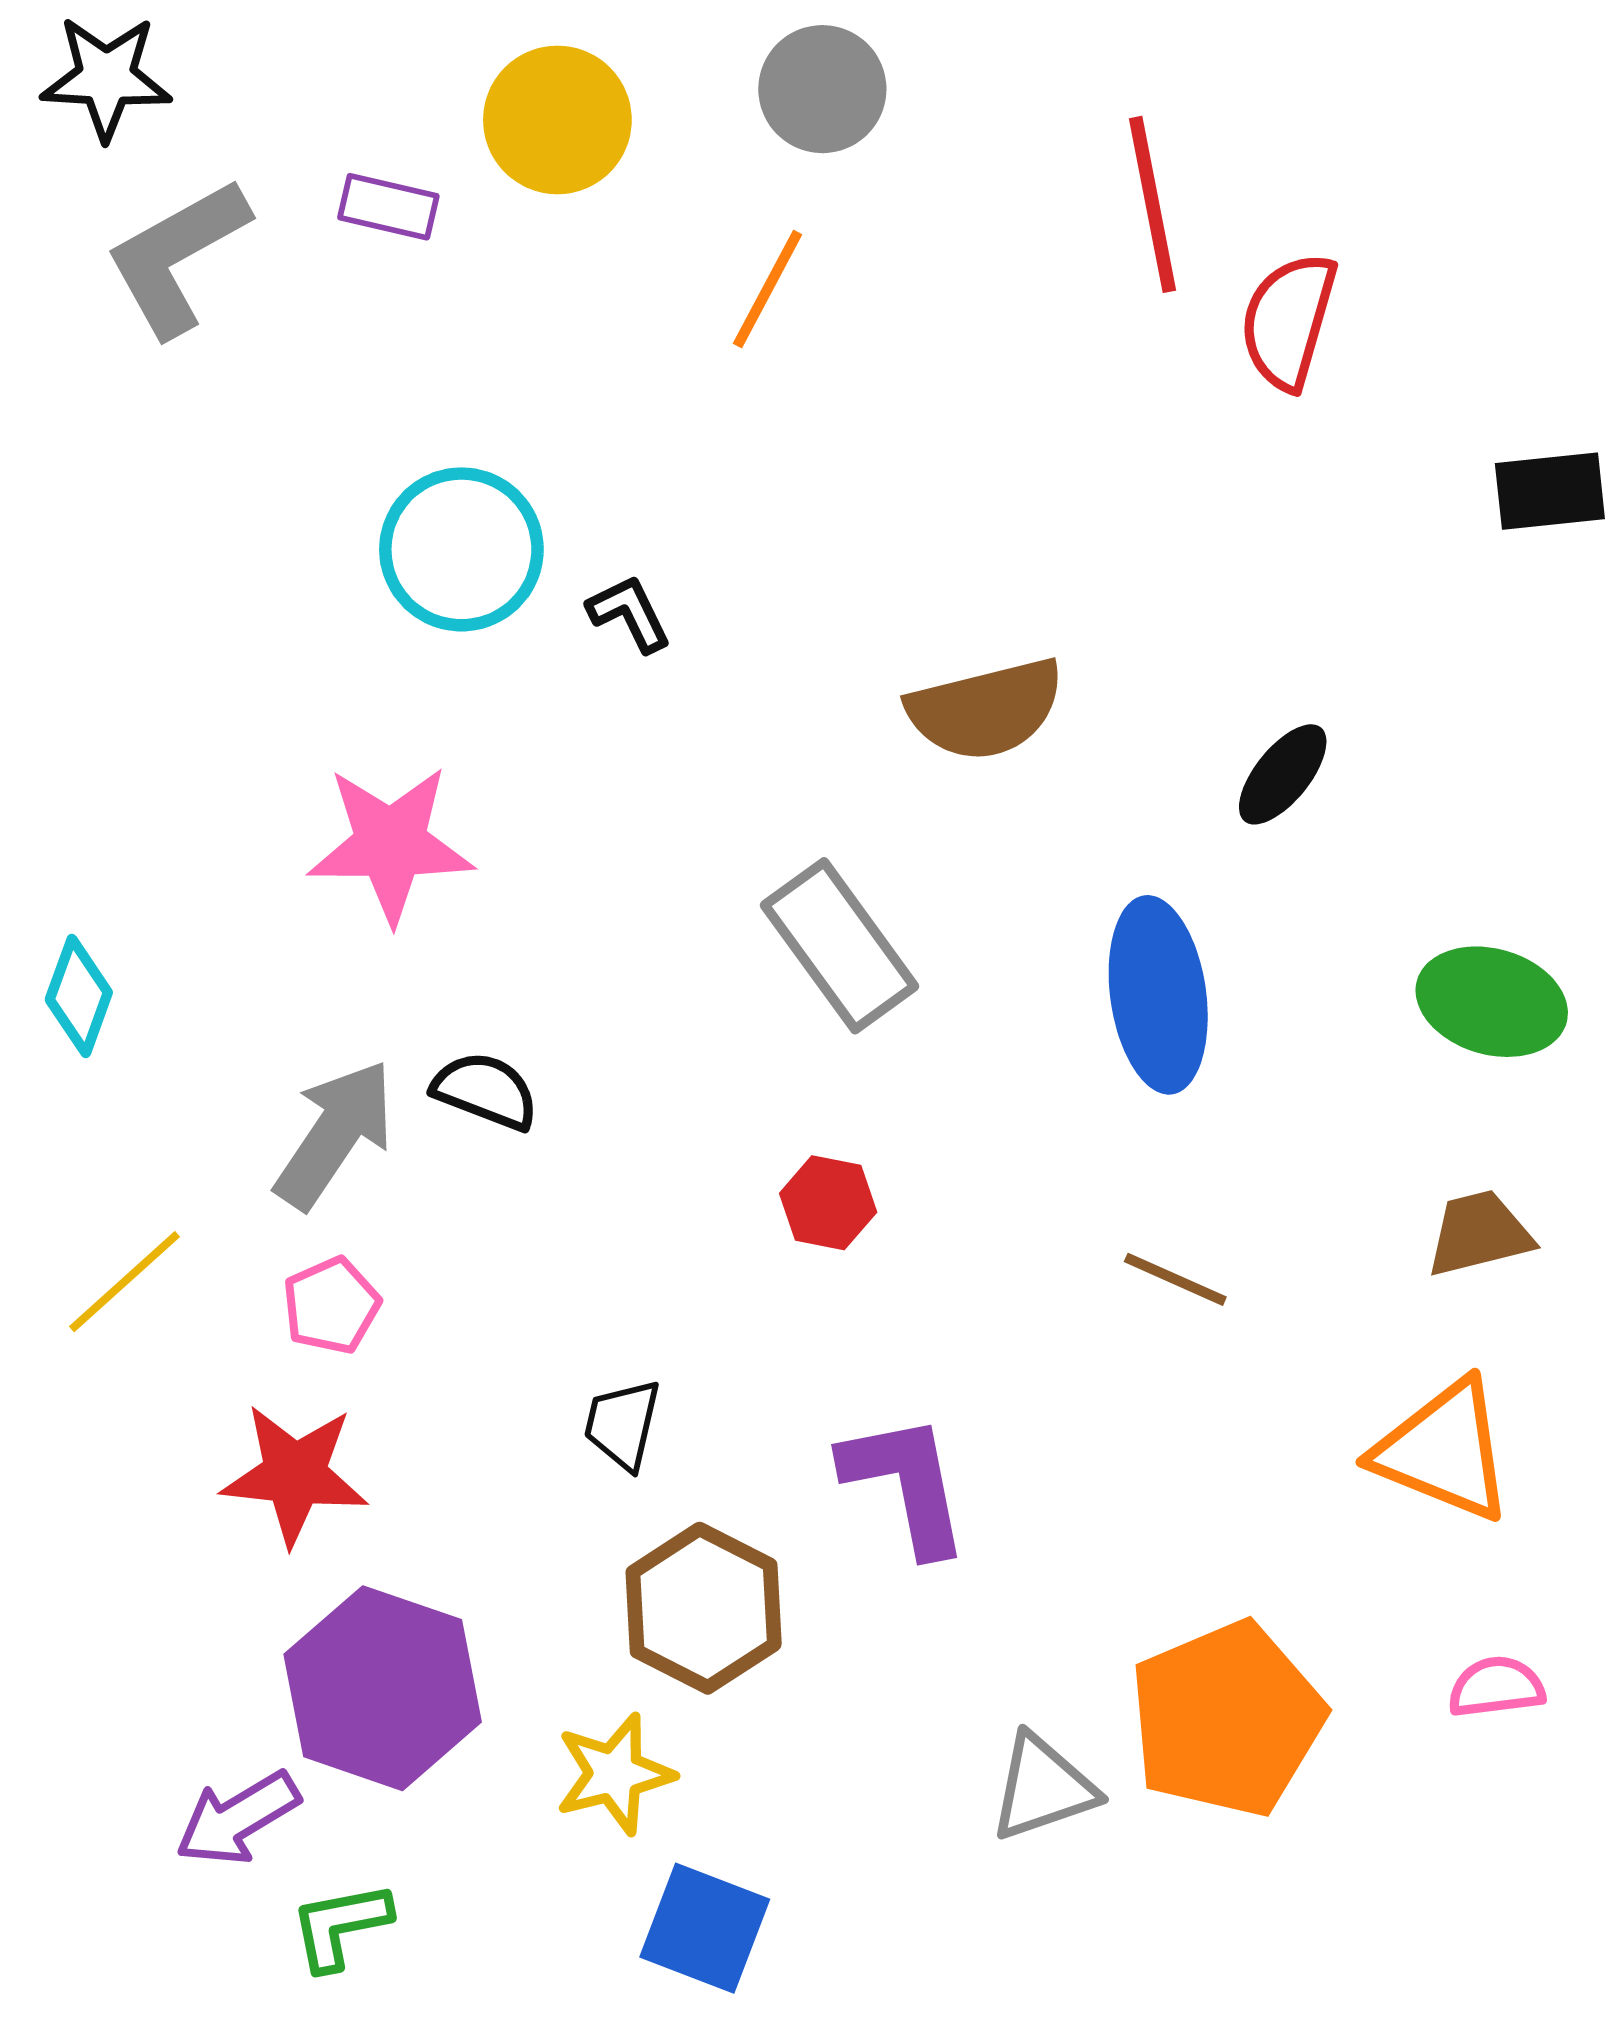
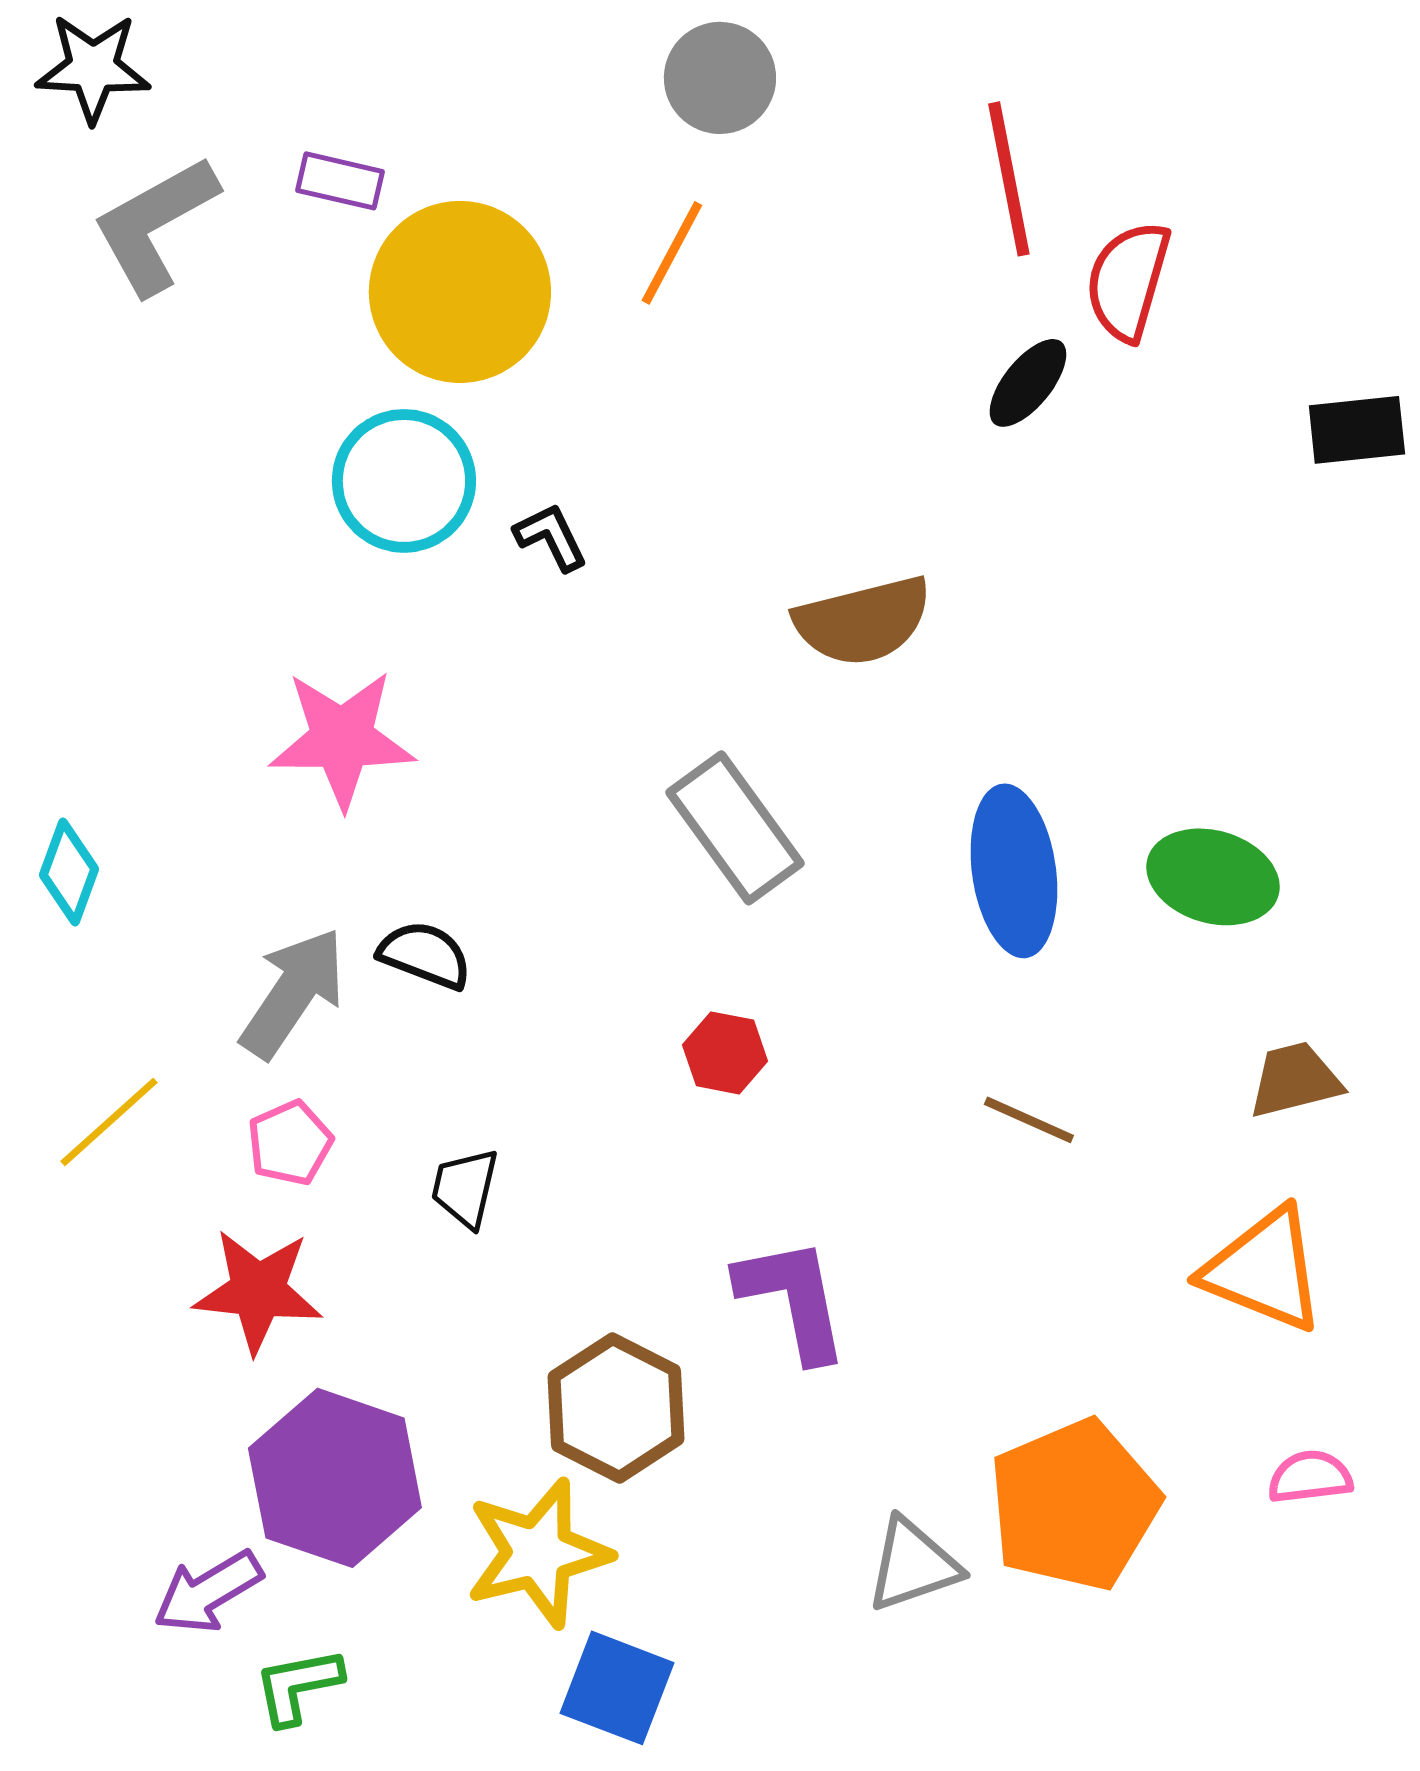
yellow circle: (557, 120) -> (460, 292), moved, size x1.4
black ellipse: (1283, 774) -> (1028, 383), moved
green ellipse: (1492, 1002) -> (1213, 877), moved
black trapezoid: (623, 1424) -> (465, 1188), moved
yellow star: (615, 1774) -> (538, 1553), size x1.4

